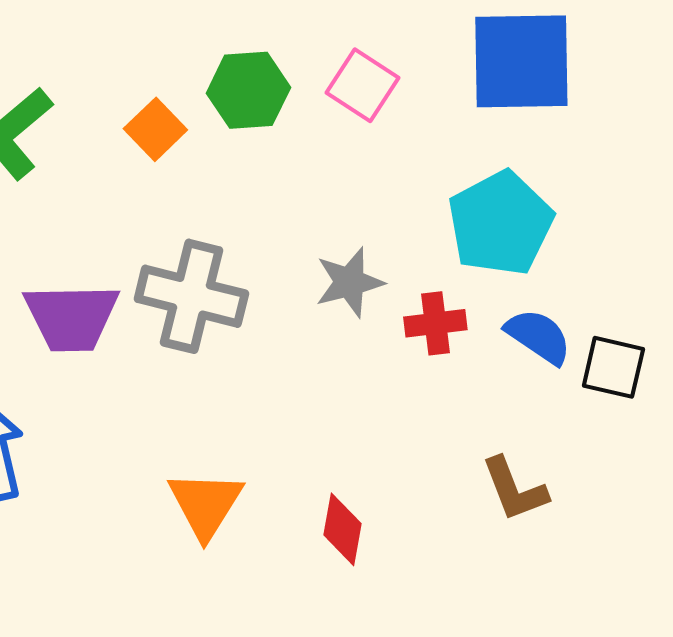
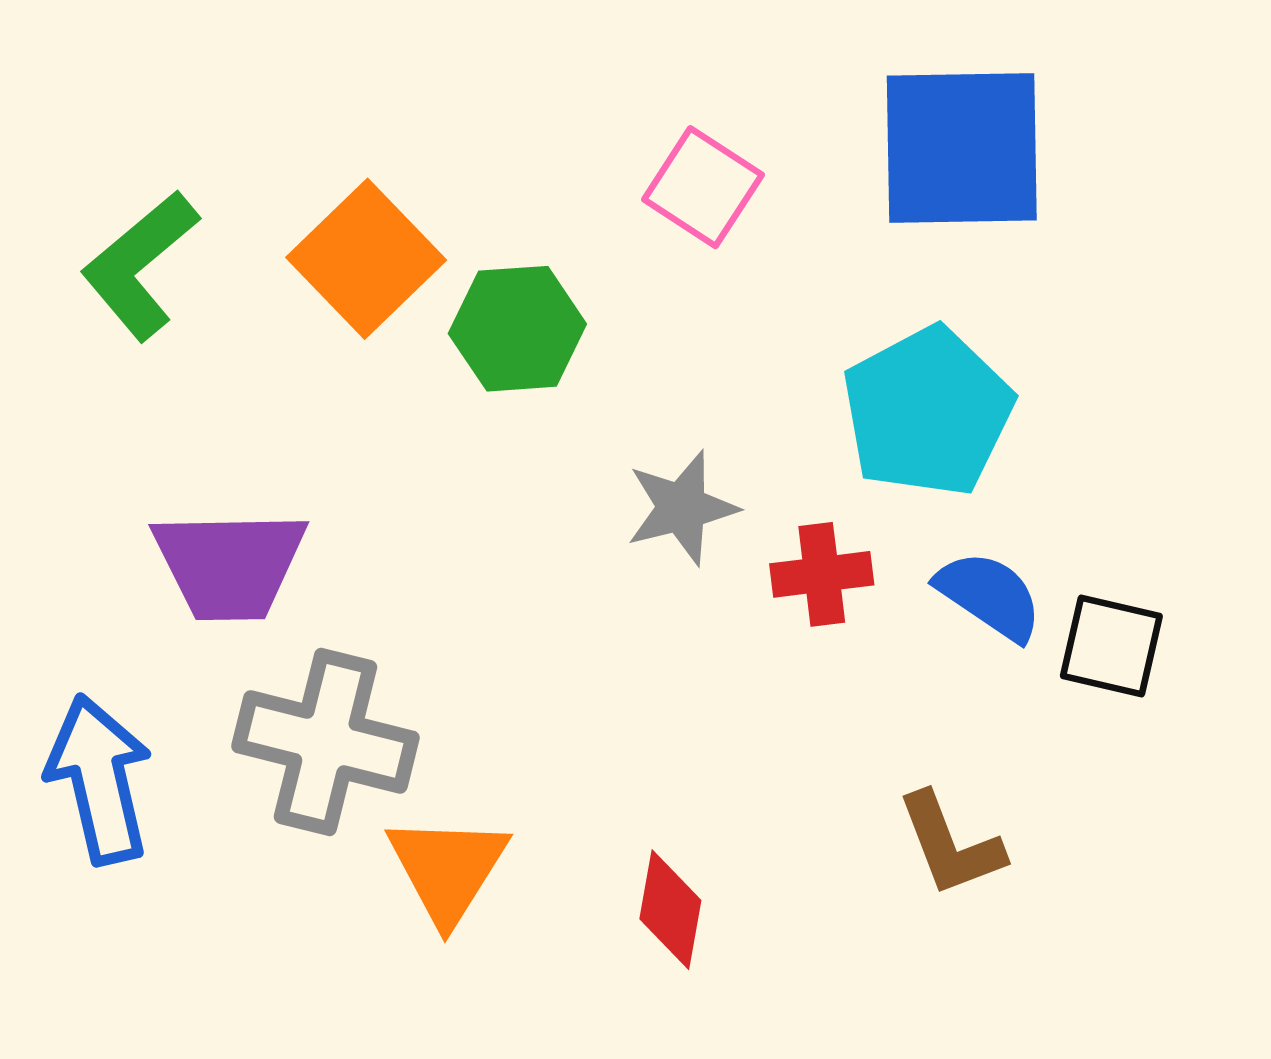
green hexagon: (248, 90) -> (517, 329), moved
orange square: (155, 129) -> (366, 259), size x1.5
gray cross: (191, 296) -> (325, 742), moved

